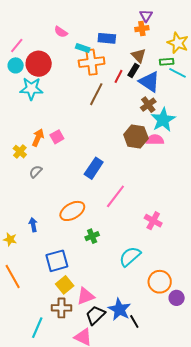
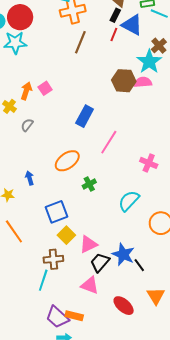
red line: (118, 76) -> (114, 34), moved
brown cross: (148, 105) -> (159, 46), moved
brown cross: (61, 308) -> (53, 259), moved

